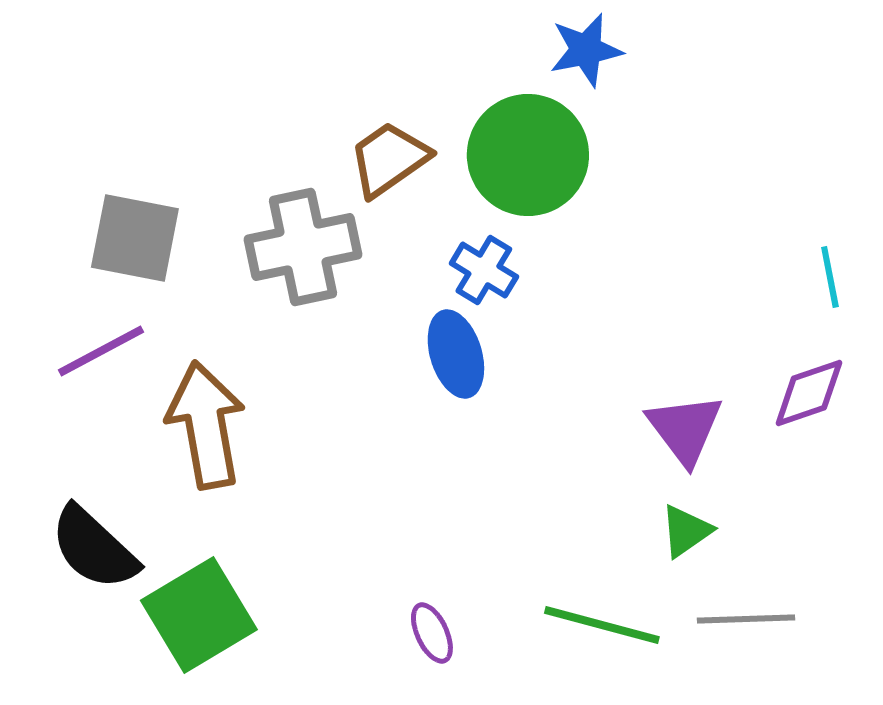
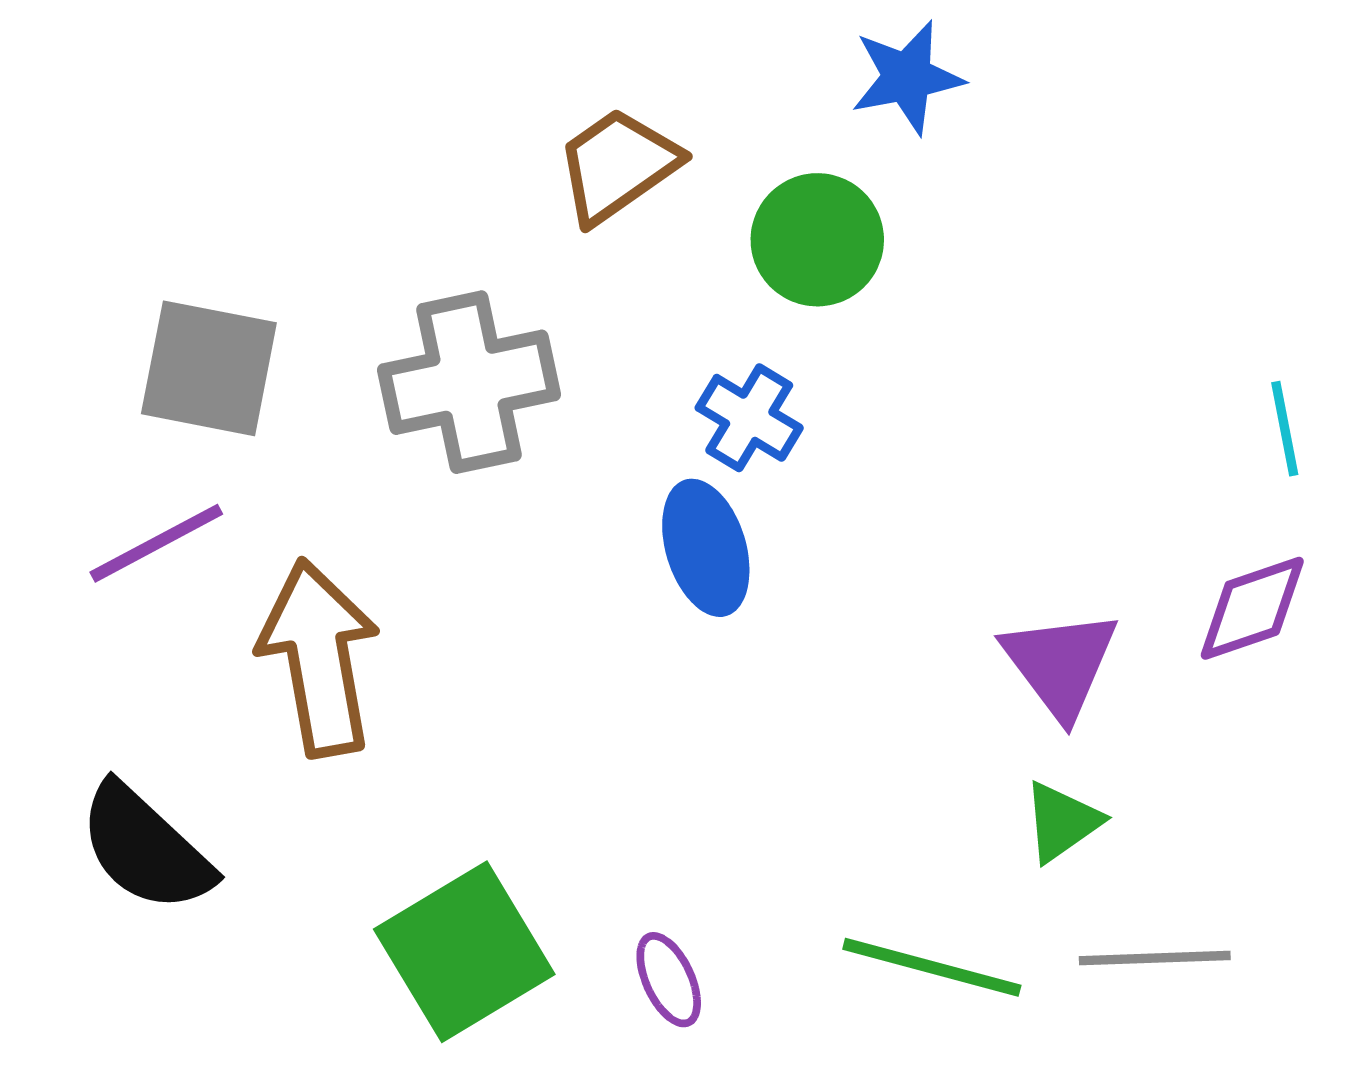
green circle: (528, 155) -> (817, 240), size x0.7
brown trapezoid: (389, 159) -> (618, 165), moved
green square: (199, 615) -> (464, 952), moved

